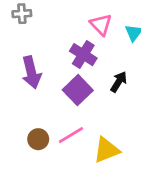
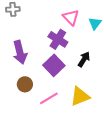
brown circle: (38, 139) -> (25, 84), moved
yellow triangle: (106, 150) -> (80, 96), moved

